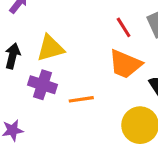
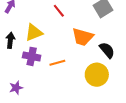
red line: (124, 27) -> (59, 11), moved

